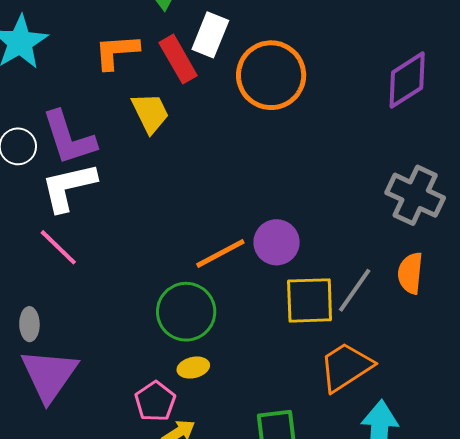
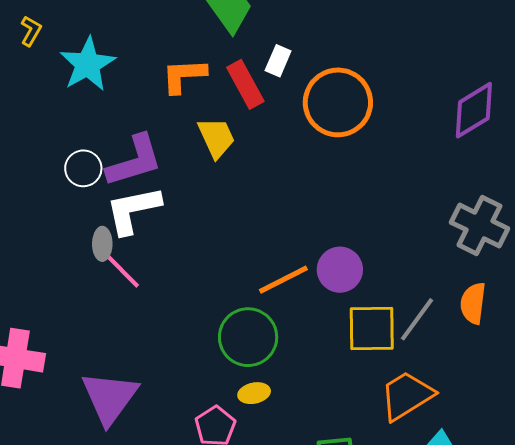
white rectangle: (210, 35) -> (278, 61), size x0.7
purple L-shape: (69, 138) -> (134, 161), turned -90
gray ellipse: (29, 324) -> (102, 244), moved

